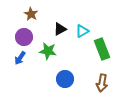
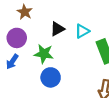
blue circle: (65, 79) -> (51, 77), moved

